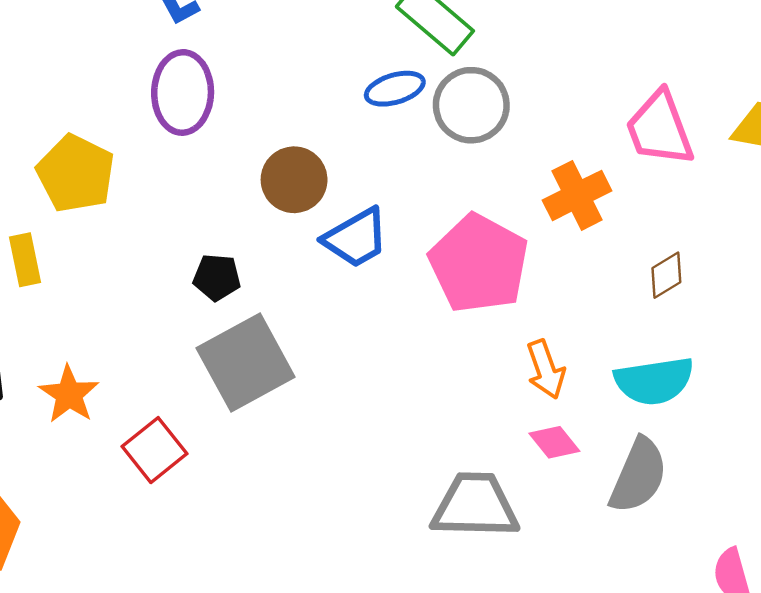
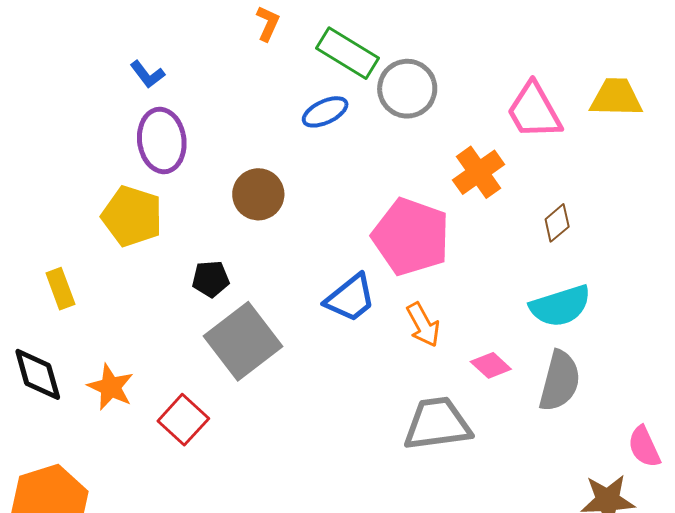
gray circle: (471, 105) -> (407, 89), moved
yellow pentagon: (76, 173) -> (132, 216), moved
blue trapezoid: (356, 238) -> (350, 298), moved
orange arrow: (546, 369) -> (423, 325), moved

